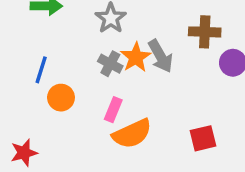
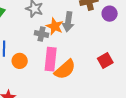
gray arrow: (160, 56) -> (68, 22), turned 54
pink rectangle: (113, 110) -> (51, 59), size x1.6

